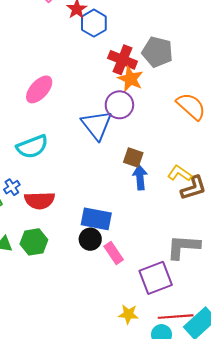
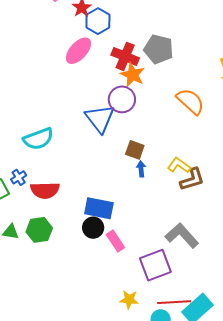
pink ellipse: (39, 89) -> (79, 51), moved
blue arrow: (140, 177) -> (141, 169), size x0.7
gray L-shape: (183, 247) -> (182, 236), turned 44

